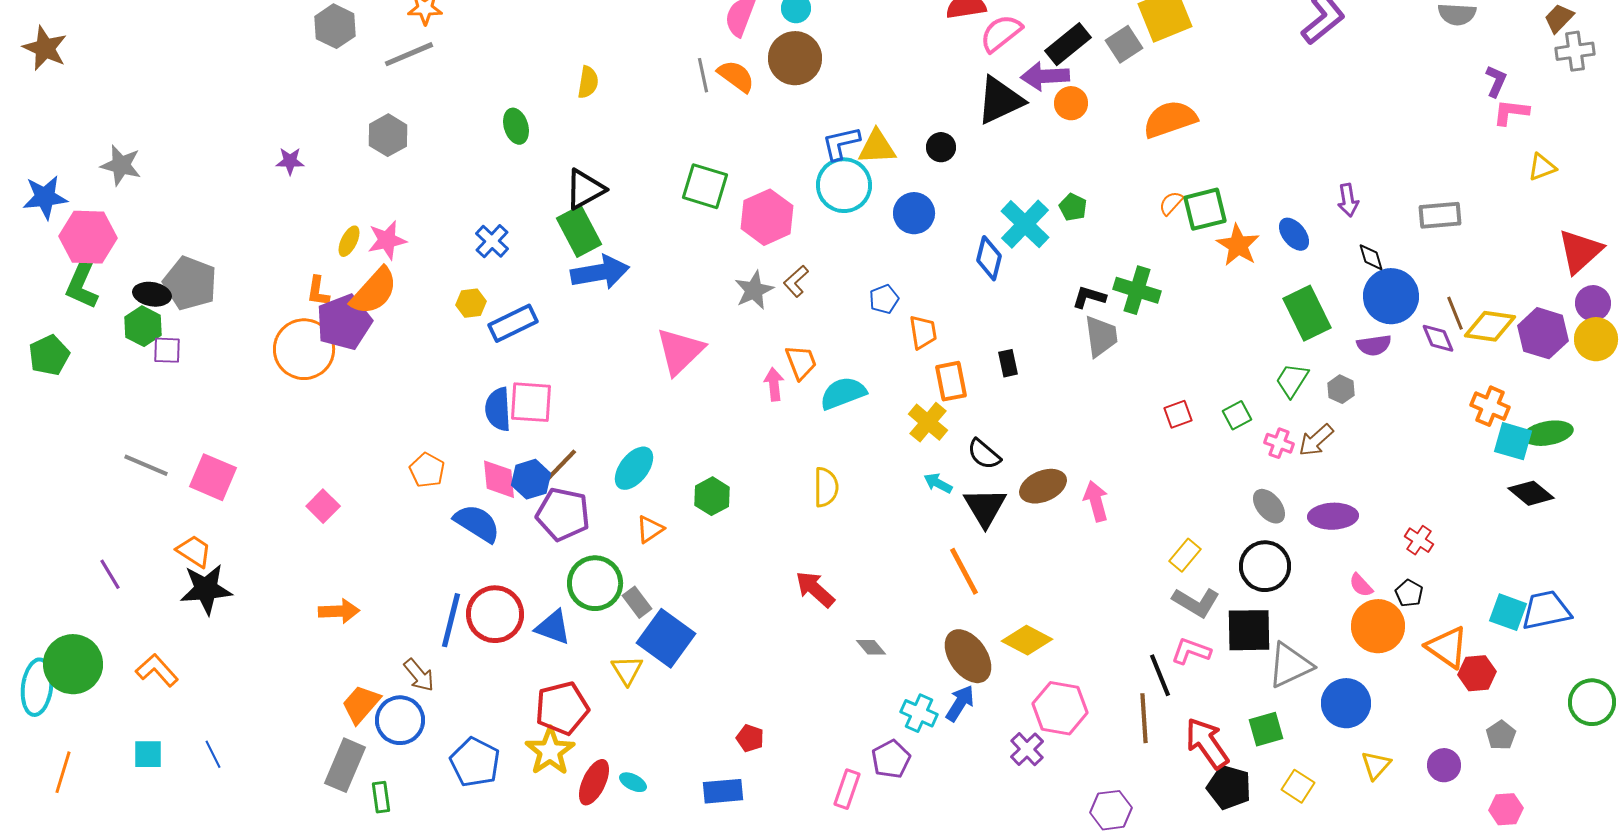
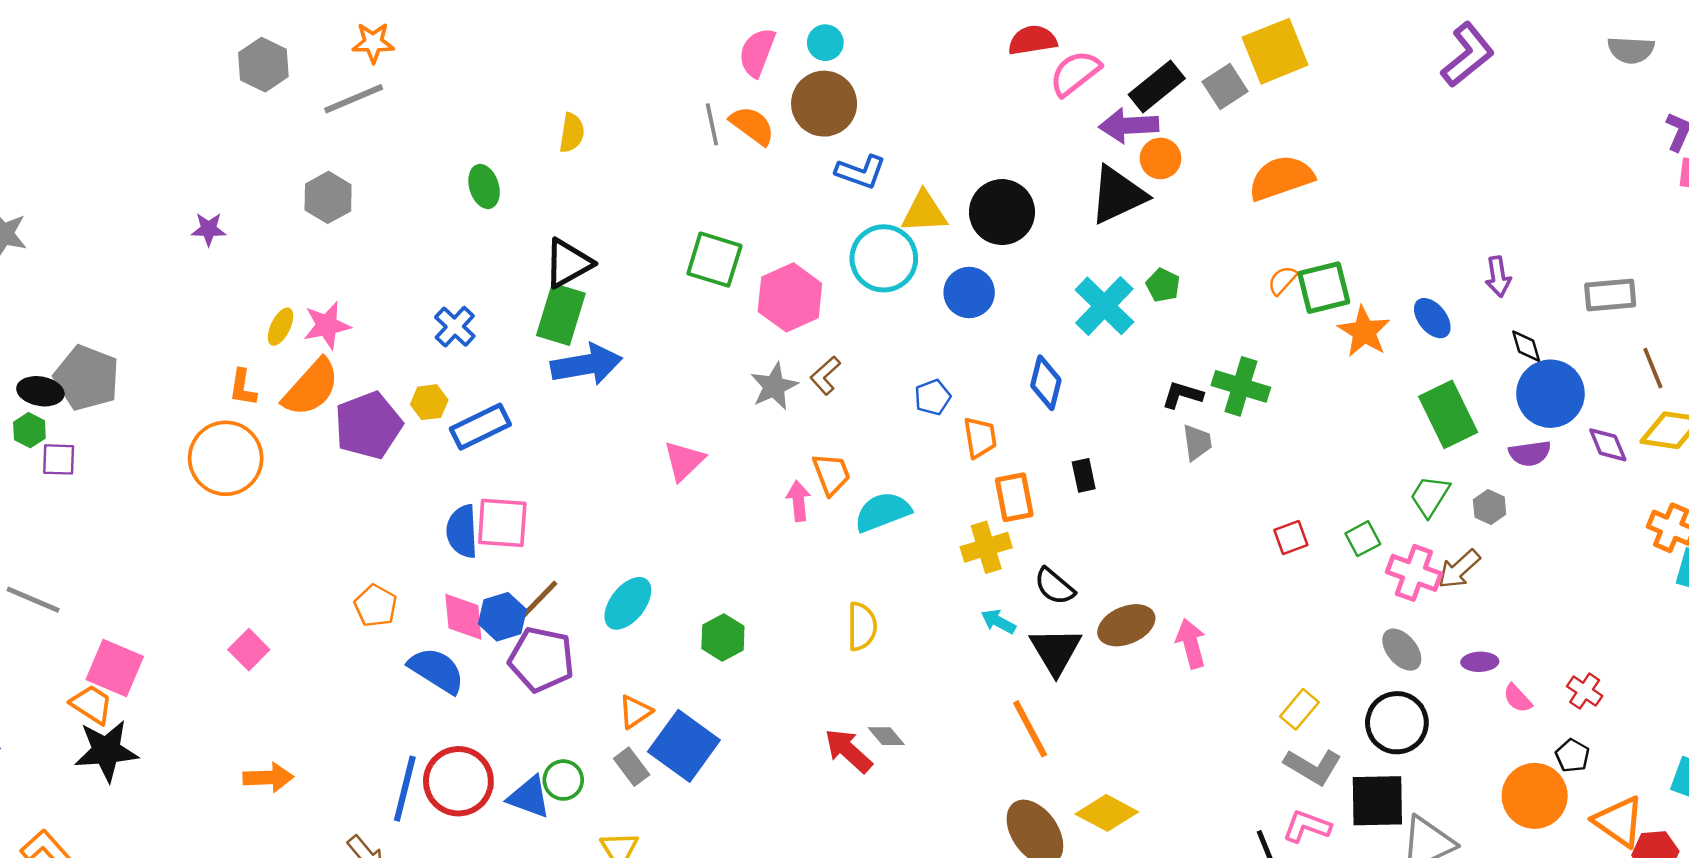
black triangle: (1000, 100) -> (1118, 195), moved
blue L-shape: (841, 143) -> (861, 172), moved, turned -147
black circle: (941, 147) -> (1002, 212), size x1.8
green rectangle: (579, 231) -> (561, 314), turned 45
blue diamond: (989, 258) -> (1046, 383), moved
brown line: (1455, 313) -> (1653, 368), moved
purple pentagon: (344, 322) -> (368, 425), moved
green hexagon: (143, 326) -> (29, 430), size x0.7
gray trapezoid: (1101, 336) -> (1197, 442), size x0.7
pink triangle: (680, 351) -> (684, 461), size x0.7
yellow cross: (928, 422) -> (986, 547), turned 33
pink cross: (1279, 443) -> (1414, 573), size x1.5
pink square: (213, 477) -> (115, 668), moved
purple ellipse: (1333, 516) -> (1480, 662), size x0.6
orange triangle: (650, 529) -> (635, 712), moved
green circle: (595, 583) -> (563, 780), moved, size x0.6
pink semicircle: (1361, 585) -> (1518, 698), moved
blue square: (666, 638) -> (684, 746), moved
gray diamond: (871, 647) -> (886, 736), moved

